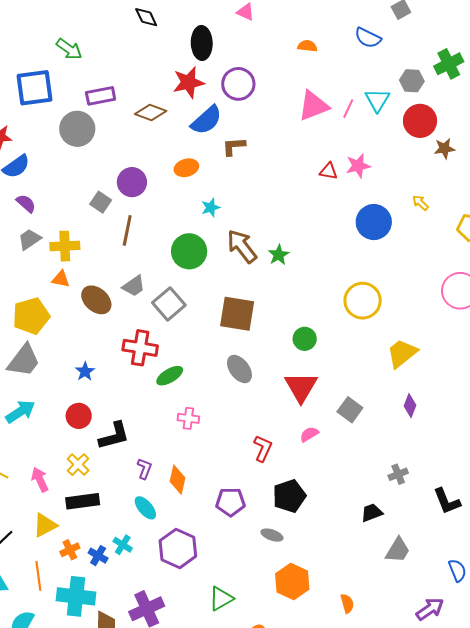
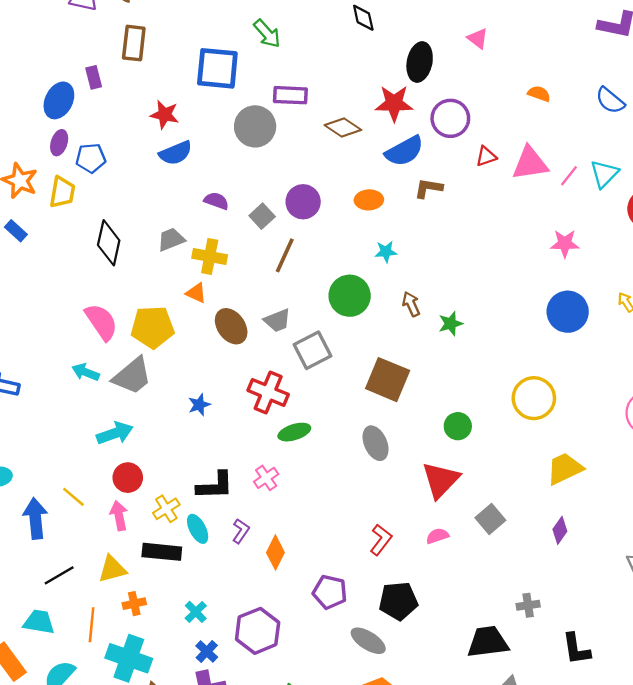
red triangle: (329, 171) -> (486, 156), moved, turned -42
purple semicircle: (26, 203) -> (216, 201), moved, turned -35
brown arrow: (242, 246) -> (411, 304), size x0.6
red circle: (79, 416) -> (128, 478), moved
pink cross: (188, 418) -> (266, 478), moved, turned 35
cyan ellipse: (145, 508) -> (198, 529), moved
black trapezoid: (372, 513) -> (488, 642), size x1.6
gray ellipse: (272, 535) -> (368, 641), size x1.4
blue cross: (98, 556) -> (207, 651), moved

